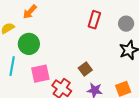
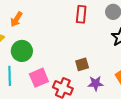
brown square: (85, 69) -> (82, 64), turned 32

